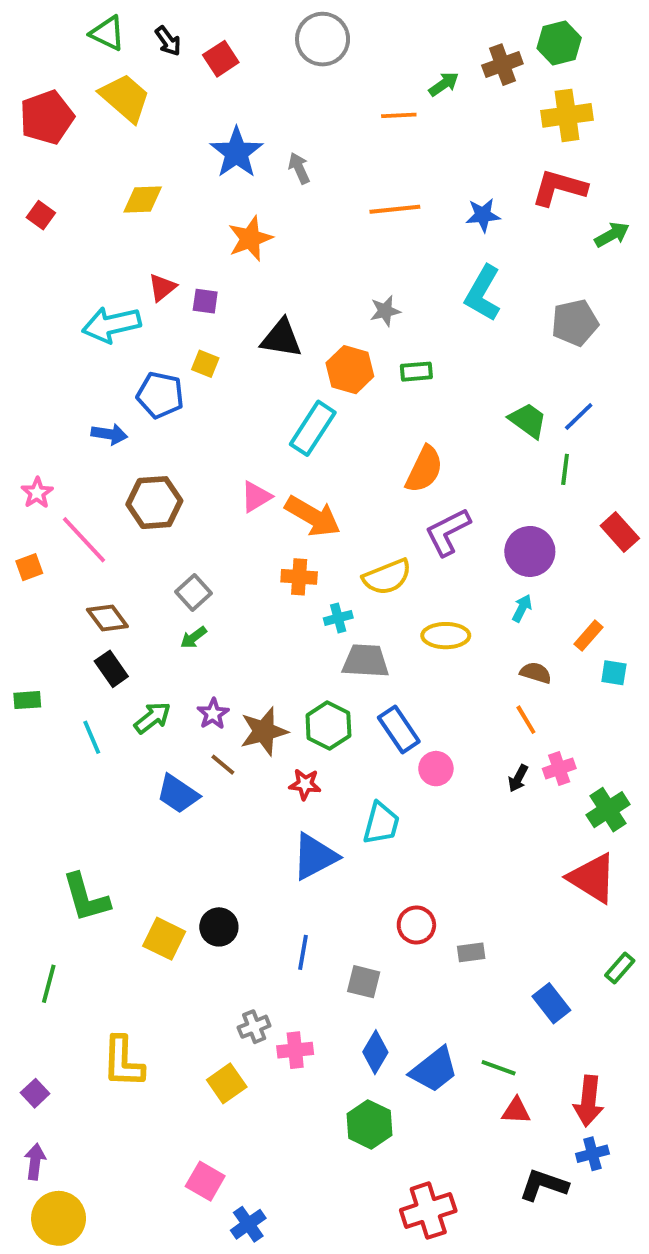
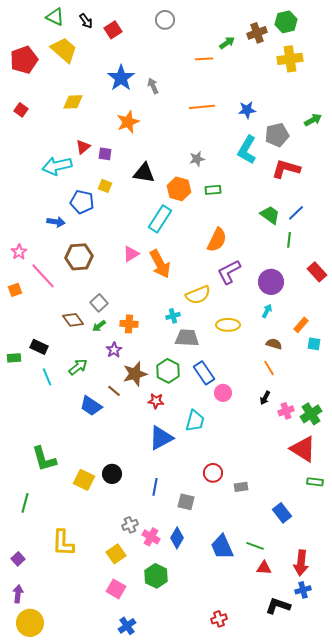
gray circle: (323, 39) -> (165, 20), size x0.7
red L-shape: (559, 188) -> (286, 169), moved
gray pentagon: (575, 323) -> (277, 135), moved
orange arrow: (313, 516) -> (160, 264), turned 32
orange cross: (299, 577) -> (129, 324), moved
brown diamond: (107, 618) -> (73, 320), moved
black rectangle: (111, 669) -> (39, 347), moved, turned -30
purple star: (213, 714) -> (114, 350), moved
pink cross: (559, 769) -> (286, 411), moved
green rectangle: (620, 968) -> (315, 482), moved, turned 56
pink cross: (295, 1050) -> (151, 537), turned 36
blue diamond: (375, 1052) -> (177, 538), moved
blue trapezoid: (434, 1070) -> (222, 547), turned 104
green hexagon: (369, 1124) -> (156, 576), moved
pink square: (205, 1181) -> (116, 589), moved
red cross: (428, 1211) -> (219, 619), size x0.6

